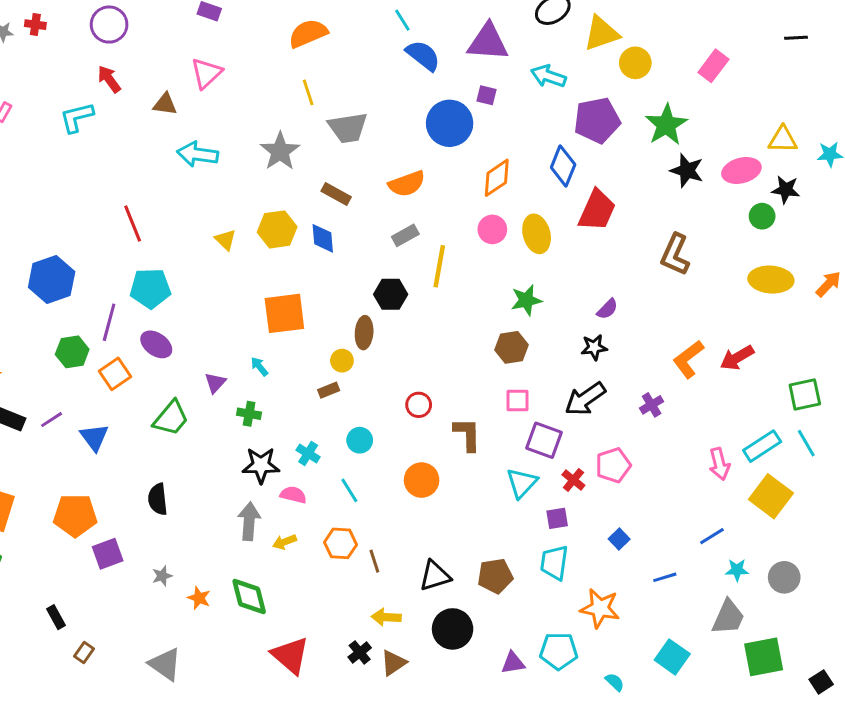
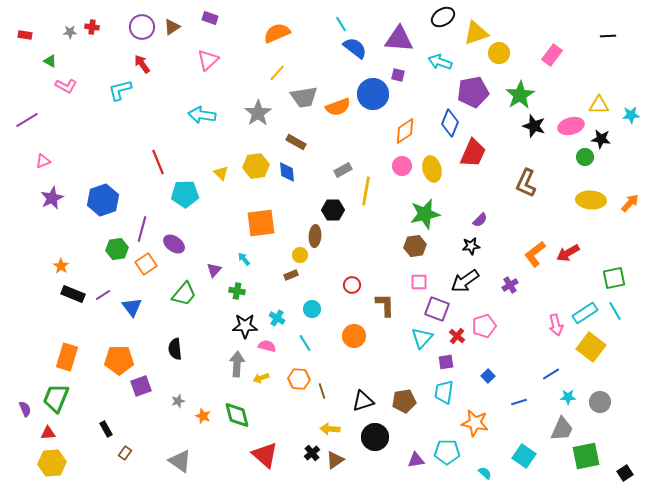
yellow line: (308, 92) -> (277, 73), turned 60
brown triangle: (165, 104) -> (172, 27), moved, turned -42
orange semicircle: (407, 184) -> (338, 107), moved
cyan pentagon: (150, 288) -> (185, 194), moved
green star: (526, 300) -> (425, 214), size x1.4

